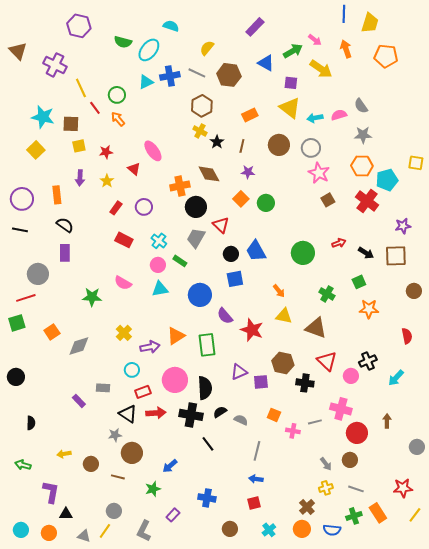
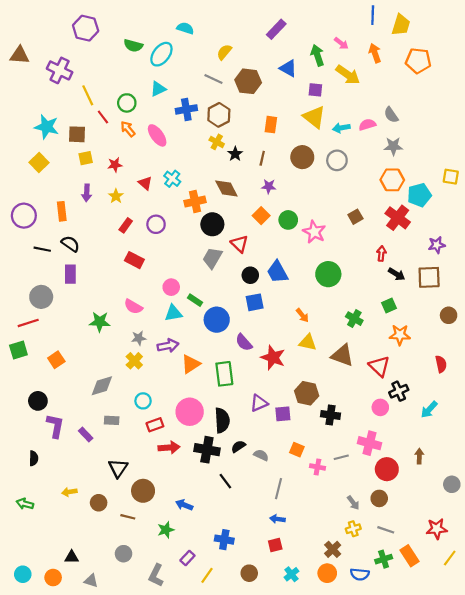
brown triangle: (18, 51) -> (20, 55), turned -42
green arrow: (293, 51) -> (317, 55), turned -78
blue cross: (170, 76) -> (186, 109), moved
orange rectangle: (250, 115) -> (271, 125), turned -56
pink ellipse: (153, 151) -> (157, 135), moved
pink star: (319, 173) -> (314, 232), moved
black line: (20, 230) -> (42, 249), moved
cyan cross: (159, 241) -> (172, 179), moved
red arrow: (339, 243) -> (381, 254), moved, turned -64
green rectangle: (180, 261) -> (195, 300), moved
gray diamond: (79, 346) -> (102, 386), moved
purple arrow: (150, 347) -> (168, 346), moved
red triangle: (327, 361) -> (379, 366), moved
black circle: (16, 377) -> (38, 401), moved
black triangle: (128, 414) -> (118, 468), moved, turned 30
gray star: (115, 435) -> (139, 338), moved
blue arrow: (170, 466) -> (184, 505), turned 63
purple L-shape: (51, 492) -> (55, 426), moved
yellow line: (105, 531) -> (207, 575), moved

